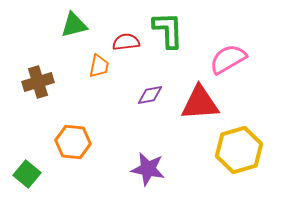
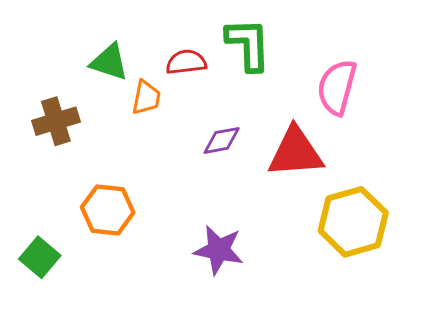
green triangle: (74, 25) -> (109, 62), moved, turned 32
pink semicircle: (228, 59) -> (337, 87), turned -45

